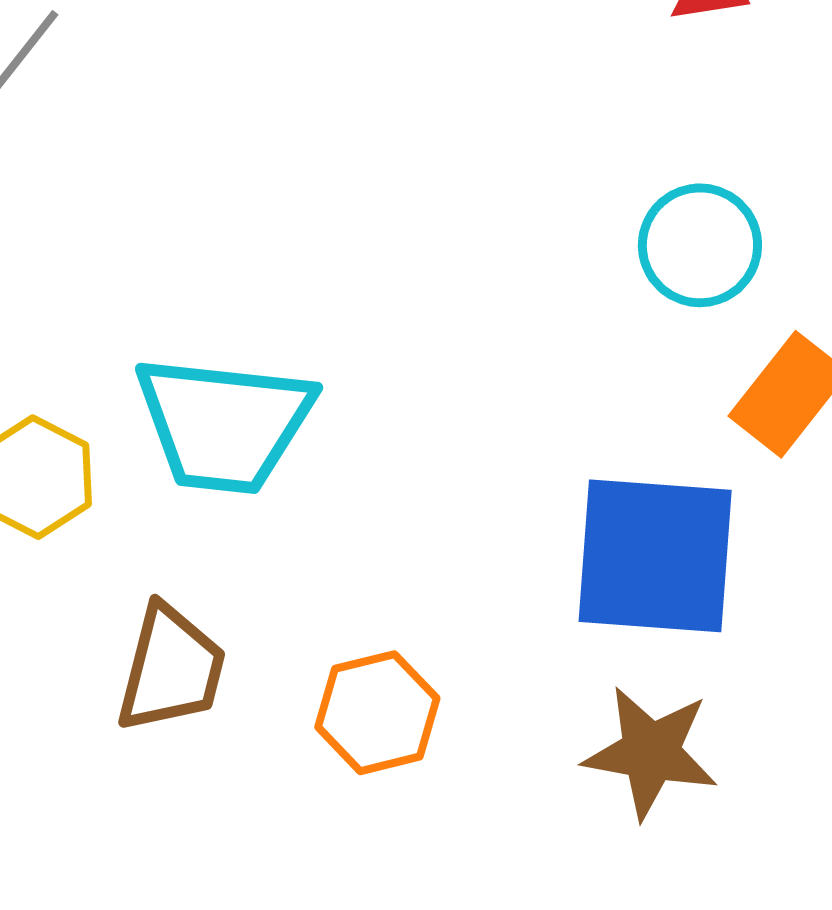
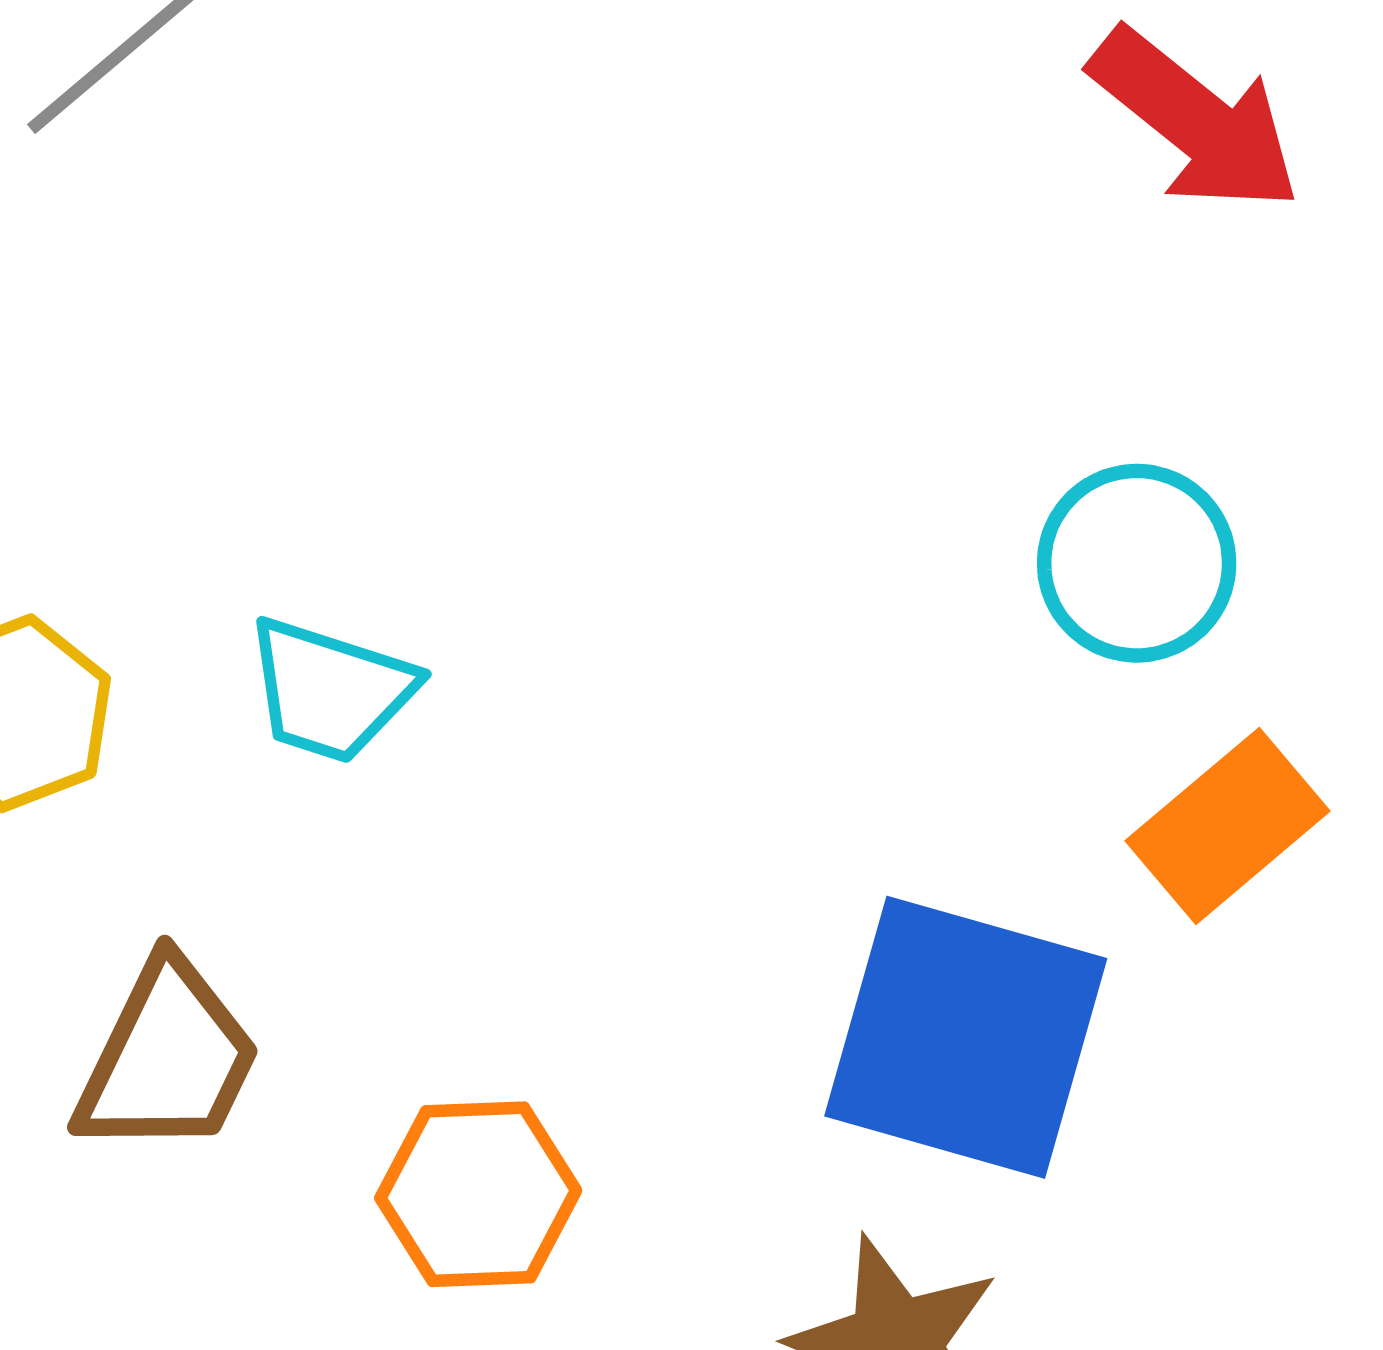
cyan trapezoid: (224, 424) -> (330, 690), size x0.6

